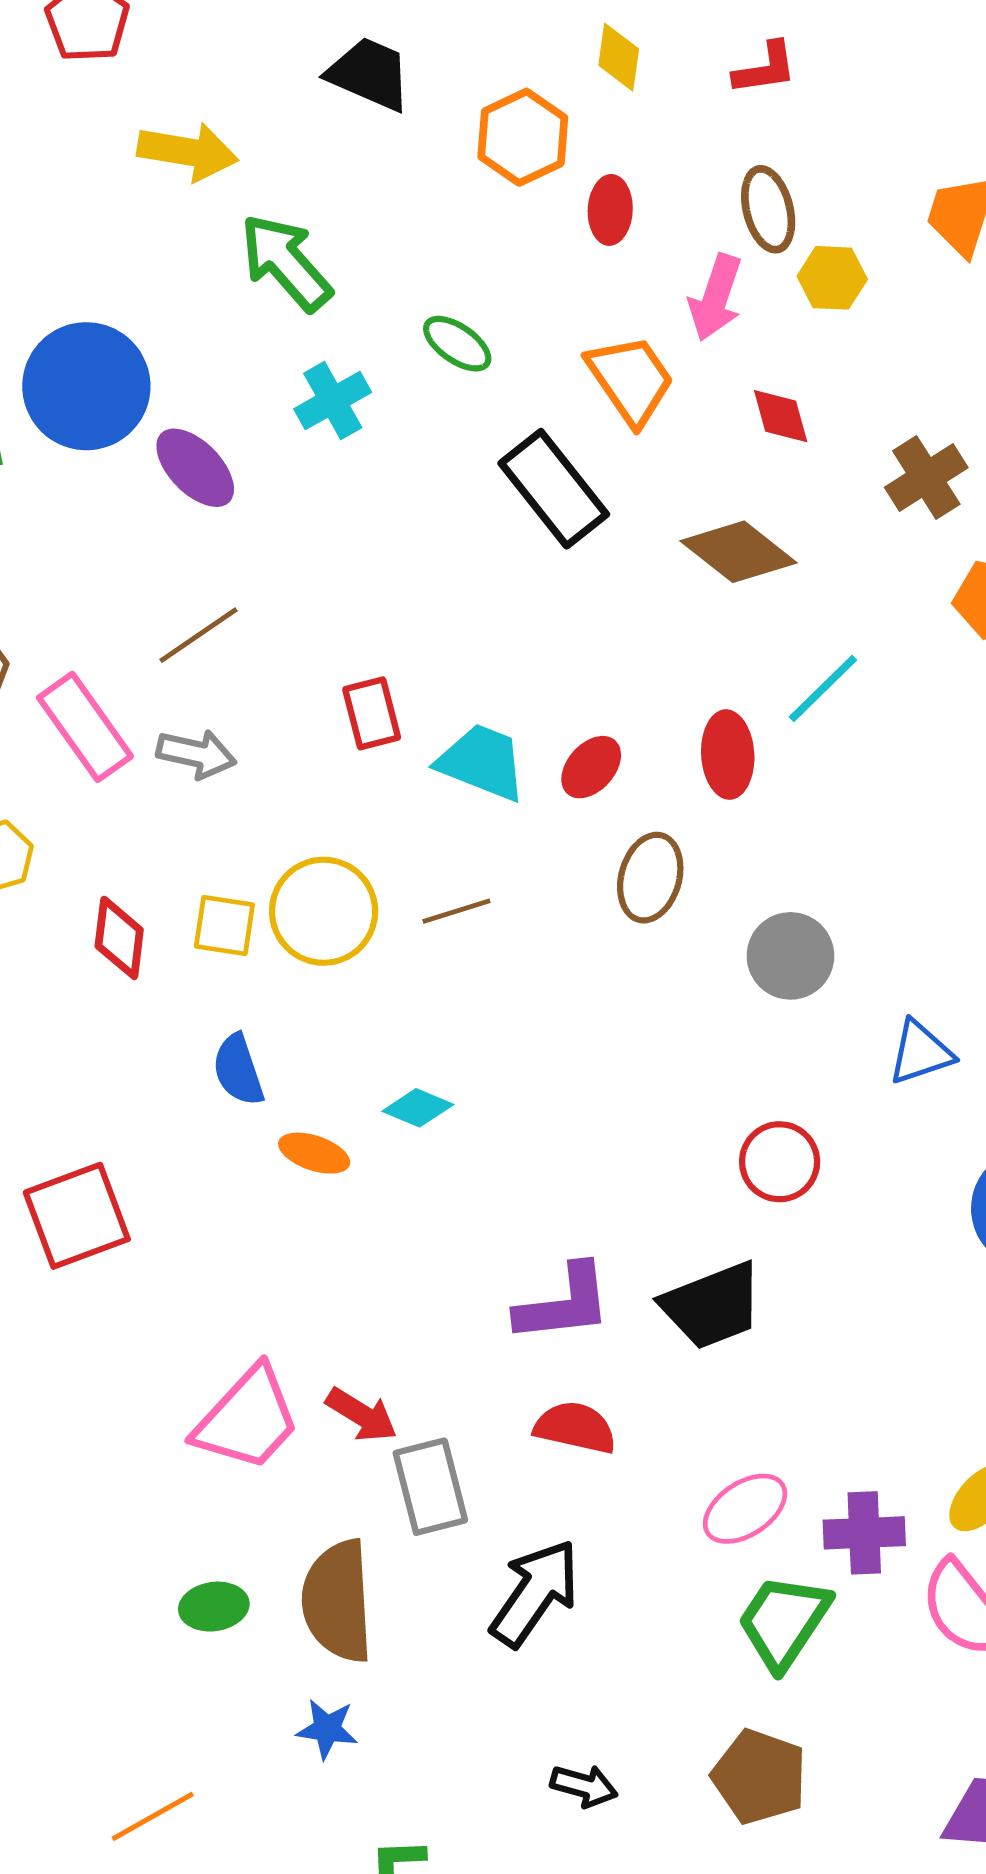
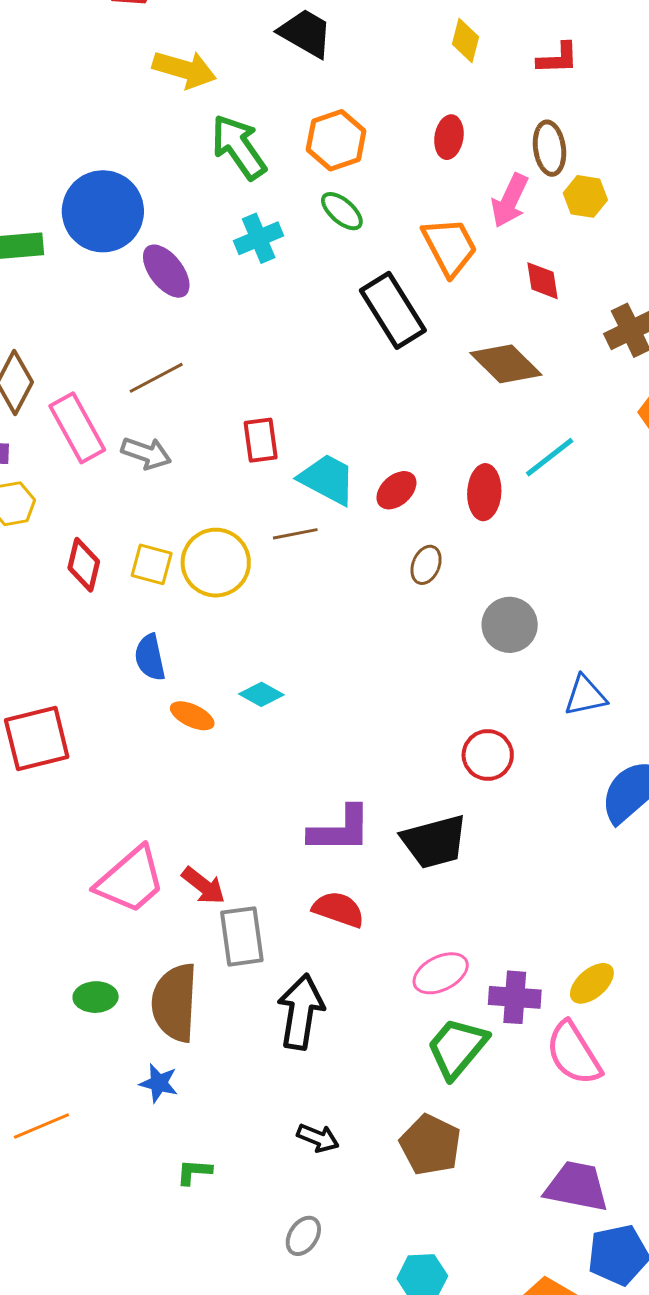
orange hexagon: (523, 137) -> (336, 140), moved
brown ellipse: (650, 878) -> (426, 565), size x0.7
brown line: (456, 911) -> (295, 534), moved
black arrow: (535, 1593) -> (301, 1012), turned -32

